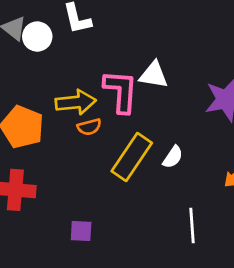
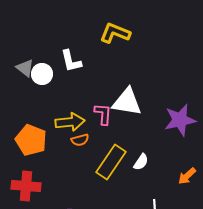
white triangle: (154, 75) -> (127, 102), size x1.4
pink L-shape: (121, 91) -> (103, 114), size x0.7

